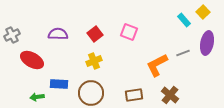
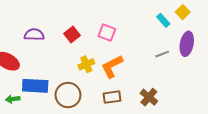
yellow cross: (94, 61) -> (86, 64), moved
orange L-shape: (157, 65) -> (112, 66), moved
blue rectangle: (59, 84) -> (35, 86), size x1.4

